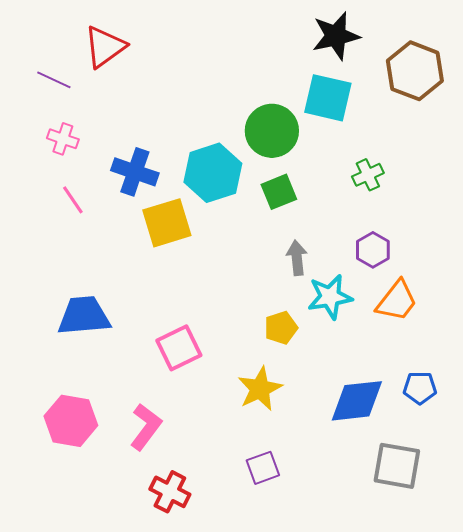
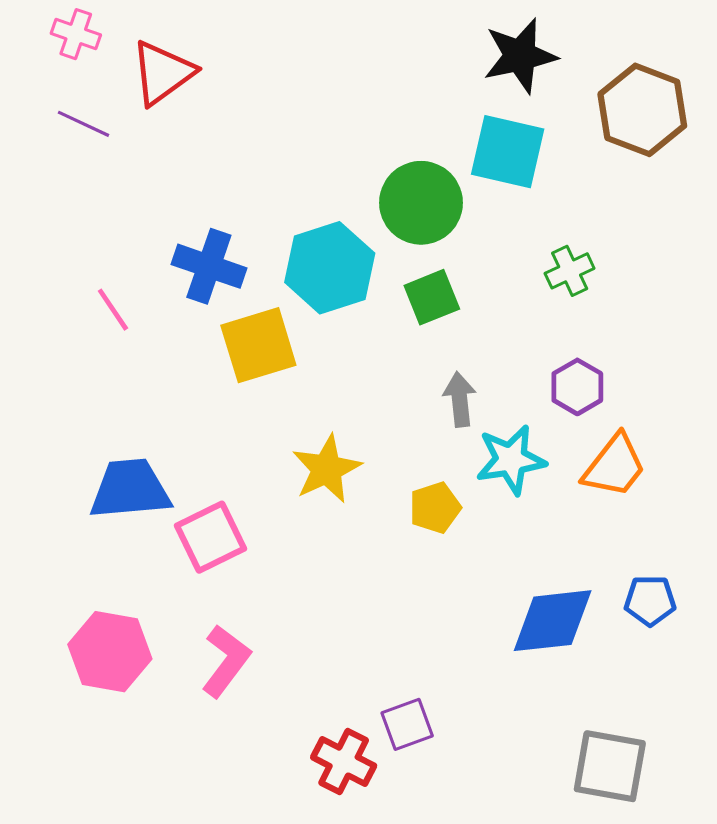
pink cross: (63, 139) -> (76, 34), moved
pink square: (179, 348) -> (210, 537), moved
yellow star: (260, 389) -> (327, 469), moved
gray square: (397, 466) -> (610, 766), moved
red cross: (170, 492) -> (344, 762), moved

